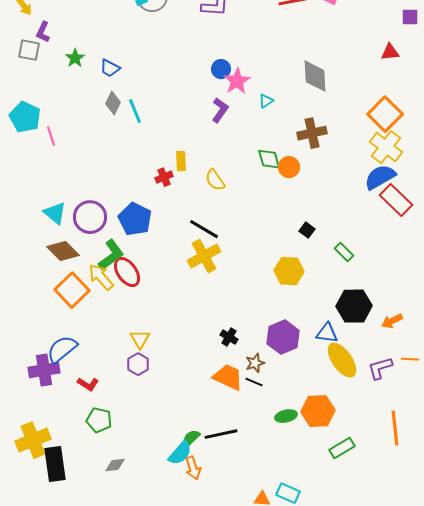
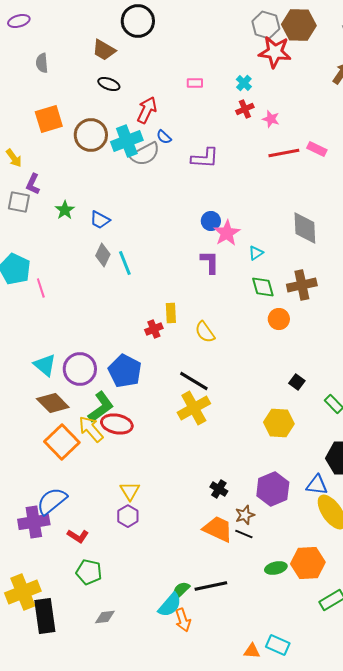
purple L-shape: (220, 110) -> (210, 262), turned -35
green diamond: (269, 159) -> (263, 287), moved
red ellipse: (127, 272) -> (117, 424), turned -44

